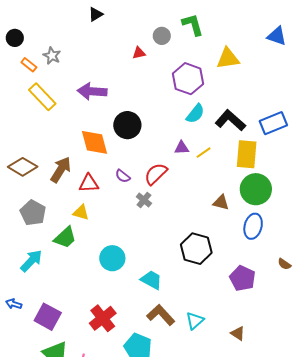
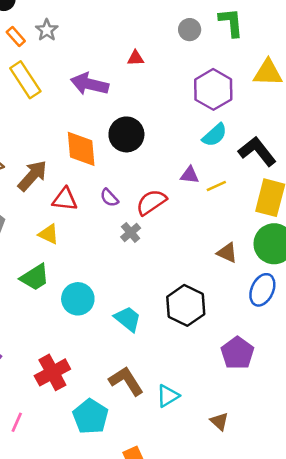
red triangle: (139, 53) -> (135, 58), moved
green trapezoid: (65, 238) -> (35, 277), moved
cyan trapezoid: (151, 280) -> (128, 319), moved

